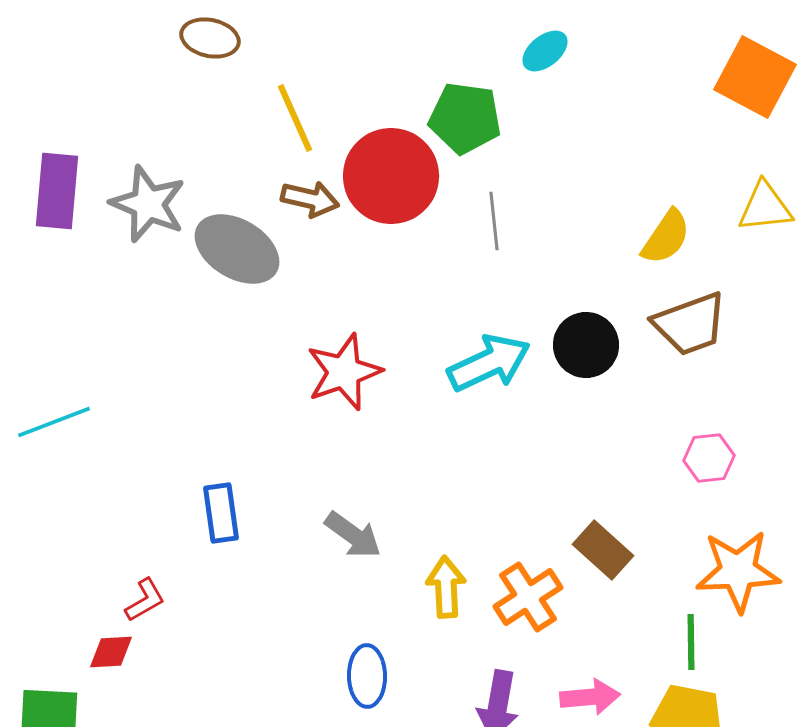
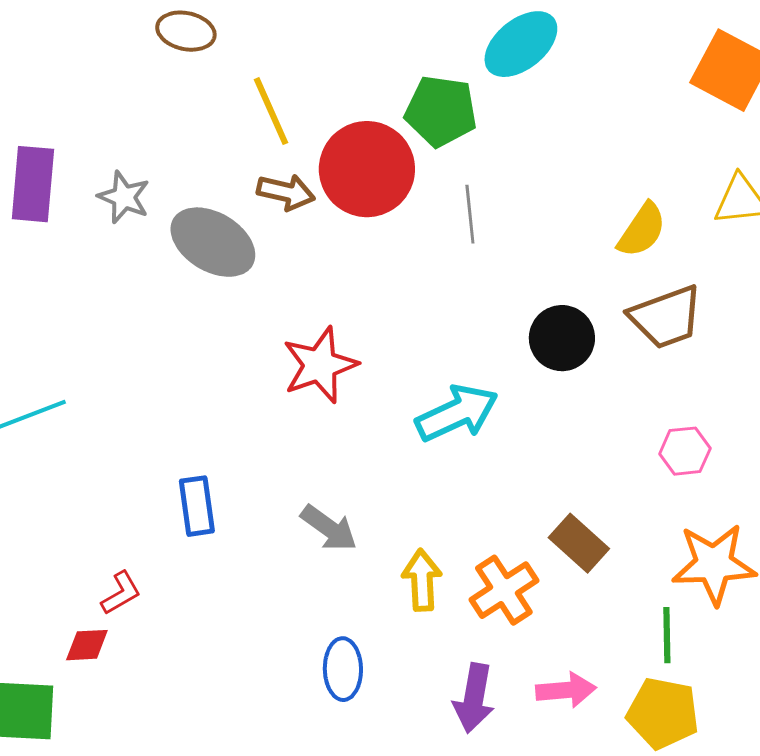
cyan ellipse: (545, 51) -> (521, 44), size x1.6
gray star: (148, 204) -> (124, 197), size x0.7
cyan arrow: (489, 363) -> (457, 413), moved

